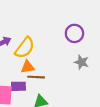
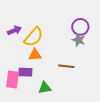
gray star: (81, 62) -> (79, 40), moved
brown line: (36, 77) -> (66, 66), moved

